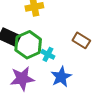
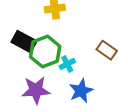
cyan cross: (48, 54) -> (67, 64), turned 32

